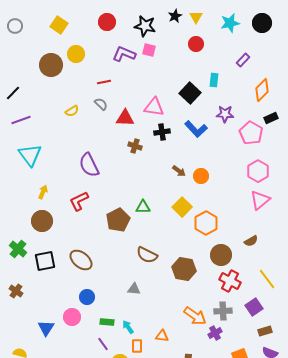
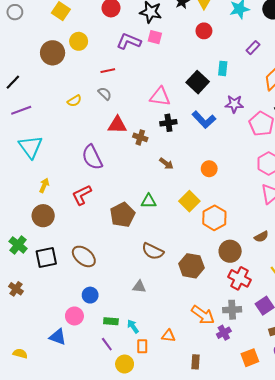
red triangle: (125, 118) -> (117, 125), moved
brown arrow: (179, 171) -> (166, 164), moved
blue triangle: (46, 328) -> (58, 337), moved, turned -42

